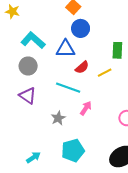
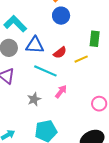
blue triangle: (66, 49) -> (35, 45), moved

